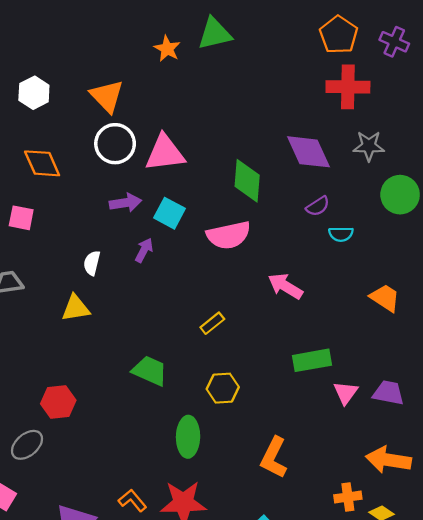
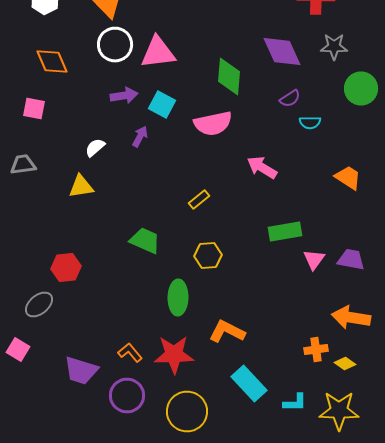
white semicircle: (92, 263) -> (95, 148), turned 35
orange L-shape: (274, 458) -> (227, 332), moved, turned 90

